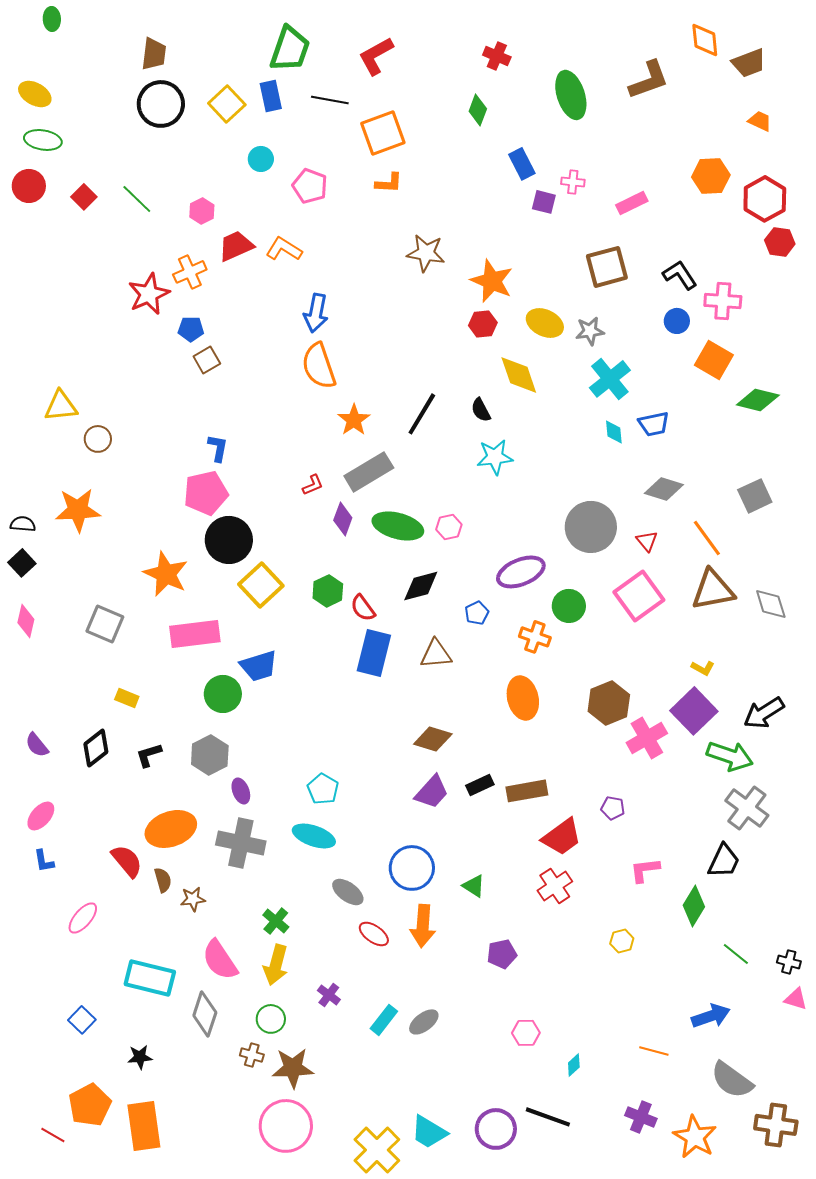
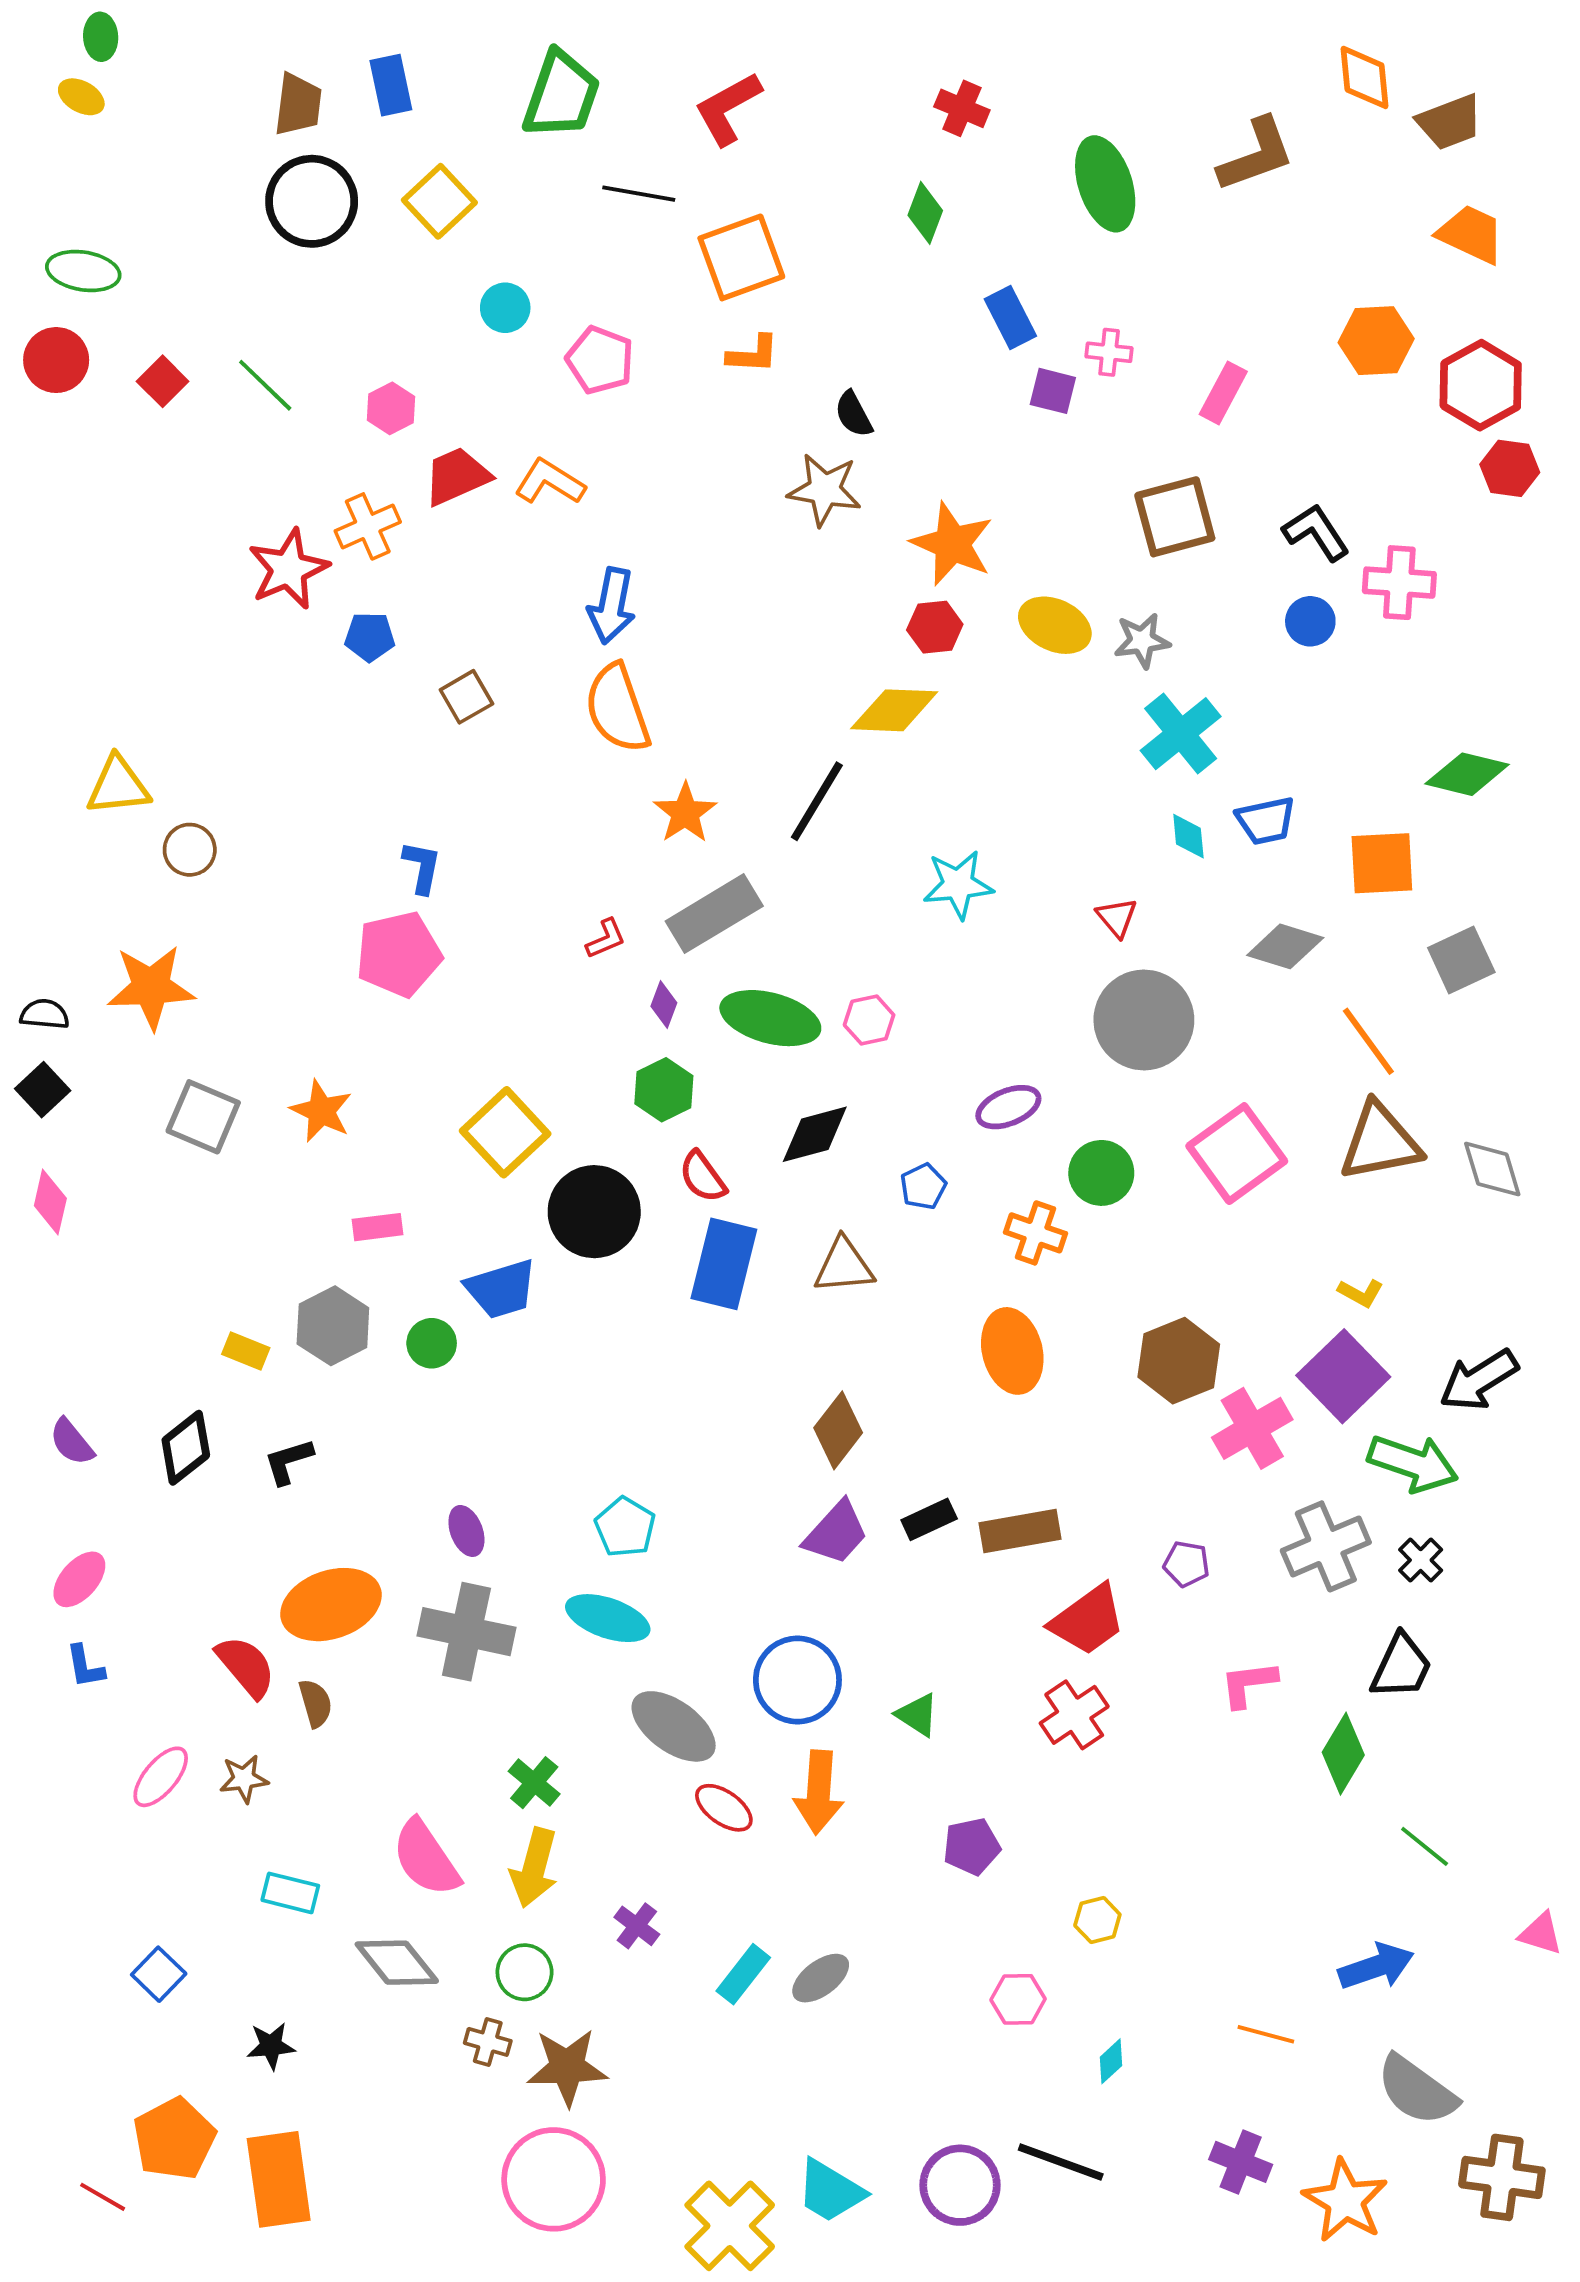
yellow ellipse: (35, 94) -> (81, 97), moved, size x0.7
blue rectangle: (271, 96) -> (391, 85), moved
orange trapezoid: (760, 121) -> (1471, 234), size x1.5
pink rectangle: (632, 203) -> (1223, 393), turned -36
brown square: (207, 360) -> (466, 697), moved
orange square: (714, 360) -> (1382, 863), moved, turned -33
yellow diamond: (519, 375) -> (894, 710), moved, turned -69
black semicircle: (481, 410) -> (854, 414), moved
purple diamond: (343, 519) -> (664, 1005), size x0.7
black circle: (229, 540) -> (594, 1212), moved
red triangle: (647, 541) -> (1117, 917), moved
purple ellipse: (521, 572) -> (1008, 1107), size x0.7
orange star: (166, 574) -> (321, 1111), size x0.7
green hexagon: (328, 591) -> (664, 1090), moved
gray square: (105, 624) -> (203, 1117), moved
pink rectangle: (195, 634) -> (377, 1227), size x0.5
green circle: (223, 694) -> (432, 1343), size x0.7
brown diamond: (433, 739) -> (838, 1430), turned -69
gray hexagon: (210, 755) -> (333, 1326), moved
gray cross: (747, 808) -> (1326, 1546), moved, turned 30
gray ellipse: (348, 892) -> (674, 1726), size x1.4
brown star: (193, 899) -> (244, 1779), moved
yellow hexagon: (622, 941) -> (1097, 1920), moved
black cross: (789, 962) -> (1421, 1560), moved, turned 30
cyan rectangle: (150, 978) -> (290, 1893), size x0.6
gray diamond: (205, 1014) -> (397, 1963), turned -57

